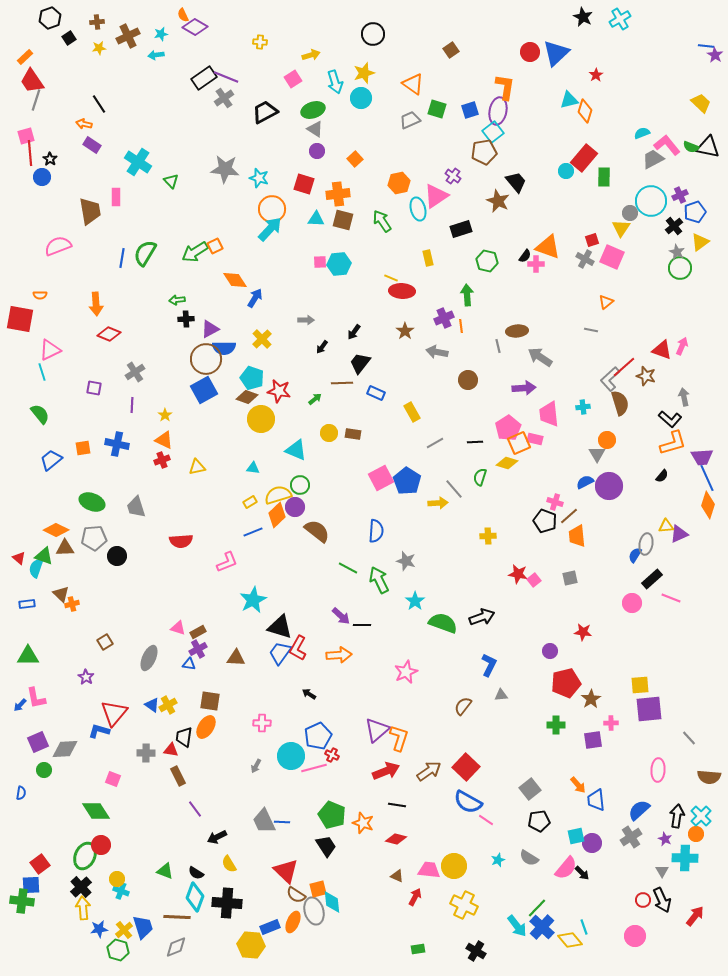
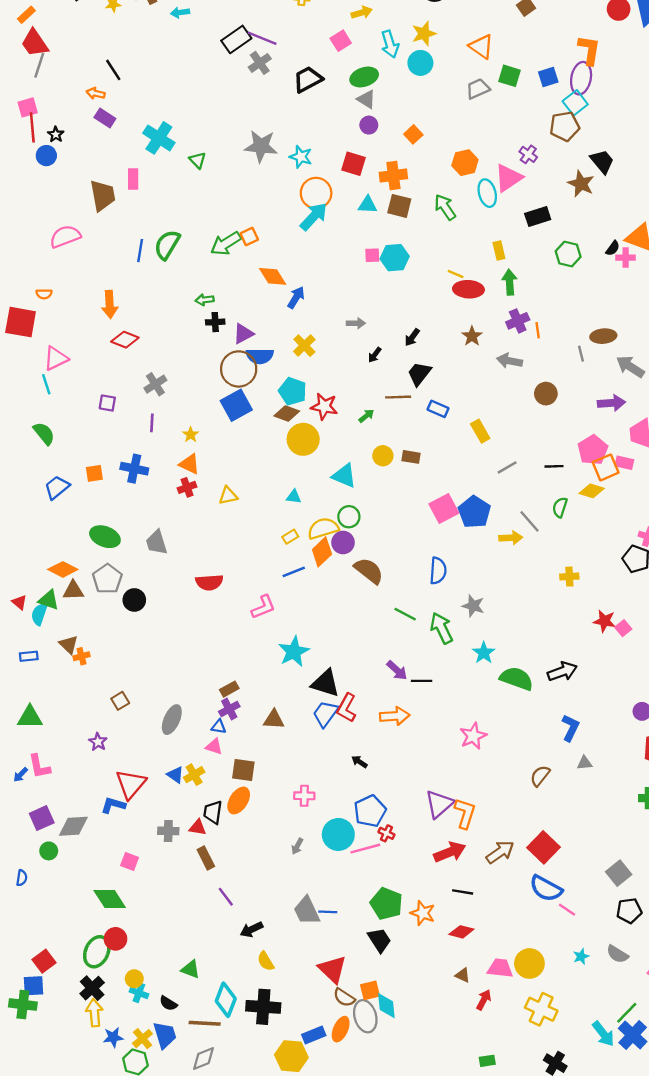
green arrow: (467, 295) -> (510, 282), moved
gray pentagon: (94, 538) -> (107, 579), turned -30
pink triangle: (178, 628) -> (214, 747), moved
black semicircle: (196, 873) -> (168, 1003), moved

